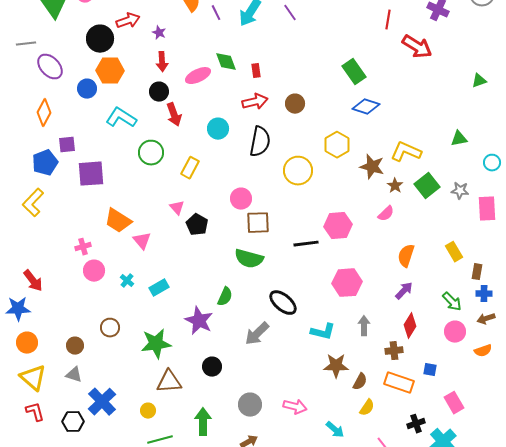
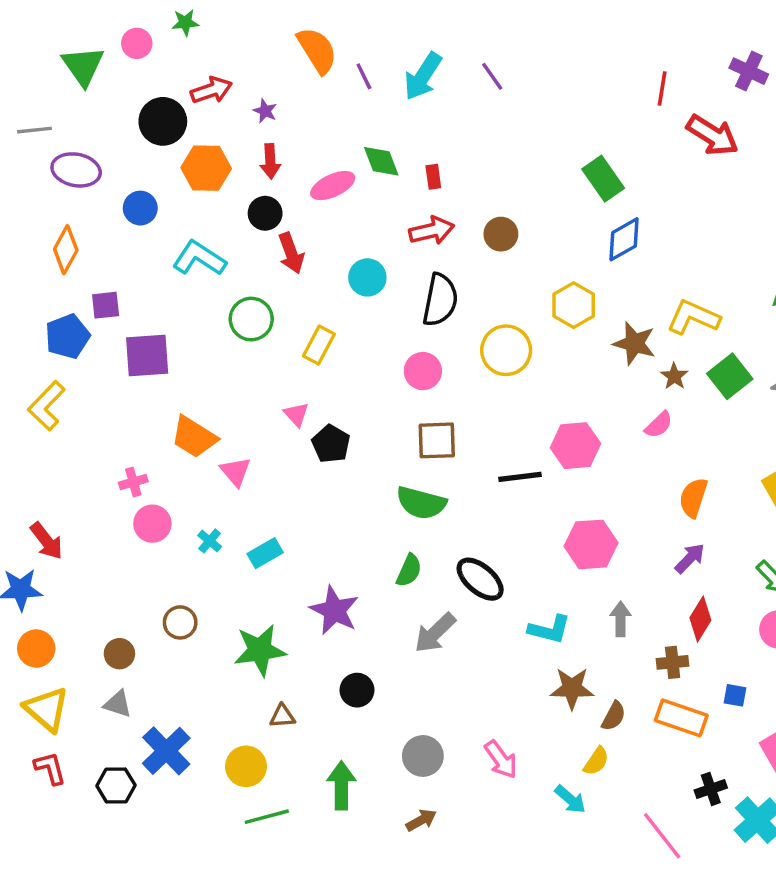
purple ellipse: (50, 67) -> (76, 170), turned -36
orange hexagon: (110, 71) -> (206, 168), moved
blue diamond: (366, 107) -> (624, 239), turned -48
pink circle: (241, 199) -> (423, 371), moved
green semicircle: (225, 297) -> (409, 570), moved
brown triangle: (169, 382) -> (282, 716), size x0.6
pink arrow: (295, 407) -> (501, 759), turned 40
yellow semicircle: (367, 408) -> (596, 761), moved
yellow circle: (148, 411) -> (246, 766), size x1.5

